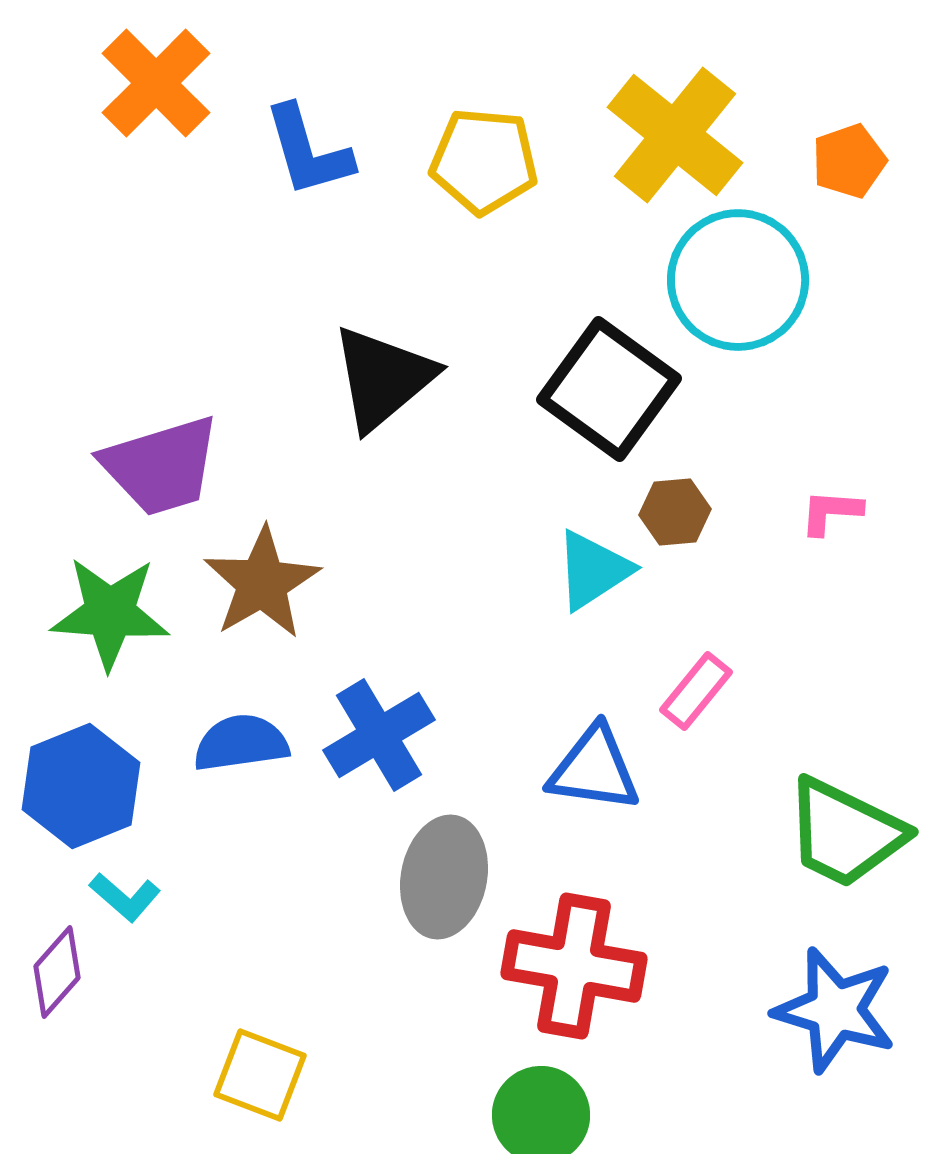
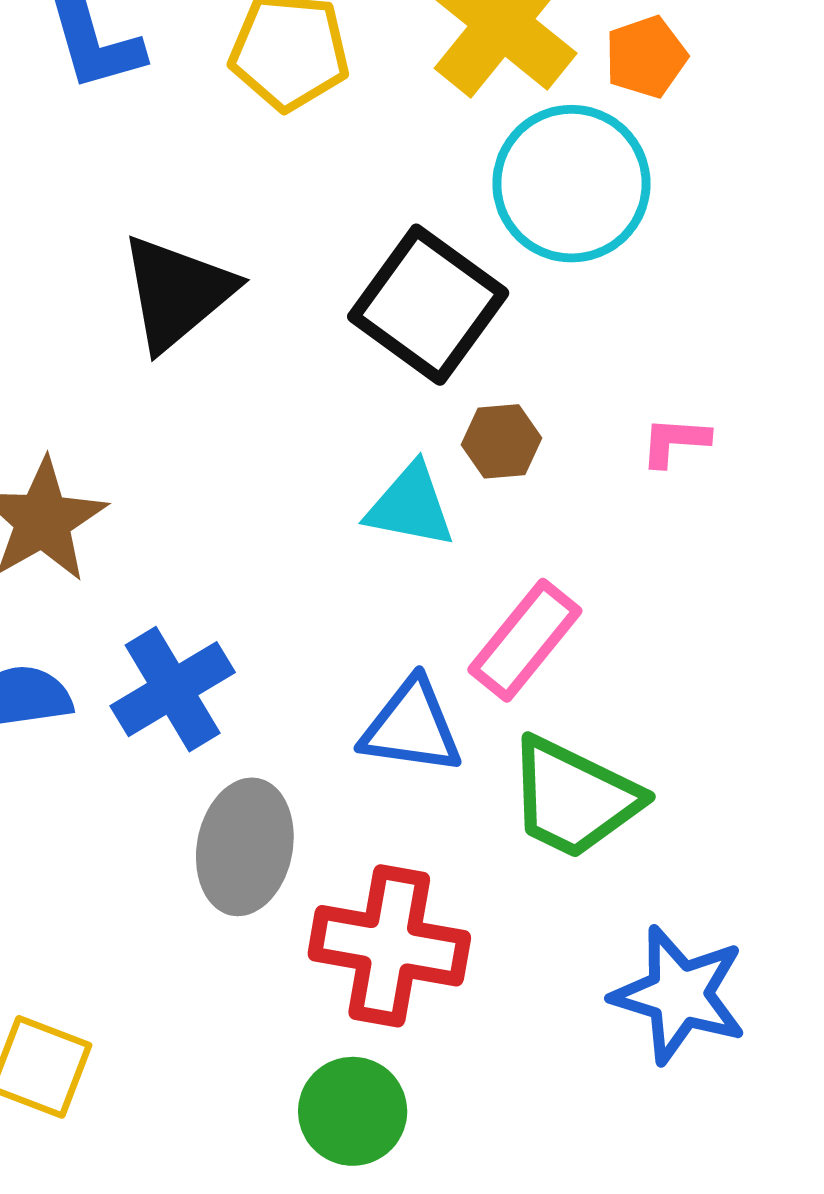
orange pentagon: (849, 161) -> (646, 57), moved
cyan triangle: (593, 570) -> (410, 506), turned 44
pink rectangle: (696, 691) -> (525, 640), size x1.4
green trapezoid: (845, 833) -> (574, 798), moved

